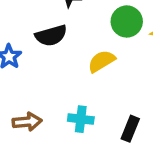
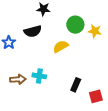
cyan cross: (81, 119) -> (39, 76), moved

